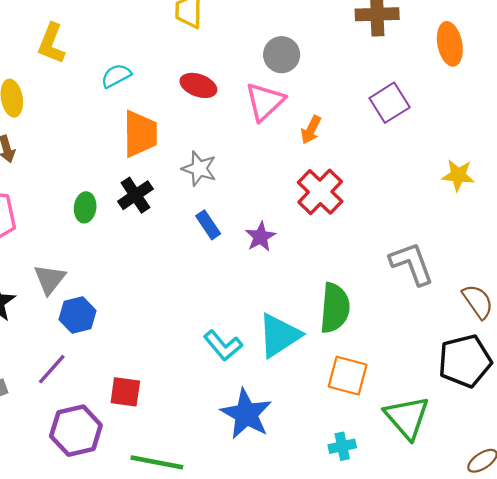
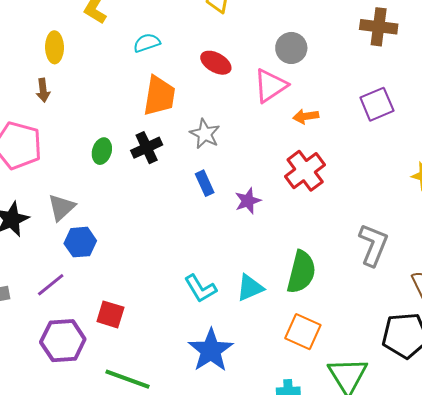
orange arrow: (311, 130) -> (306, 116), turned 45
gray L-shape: (412, 264) -> (373, 245), turned 33
cyan triangle: (279, 335) -> (250, 288), size x0.7

